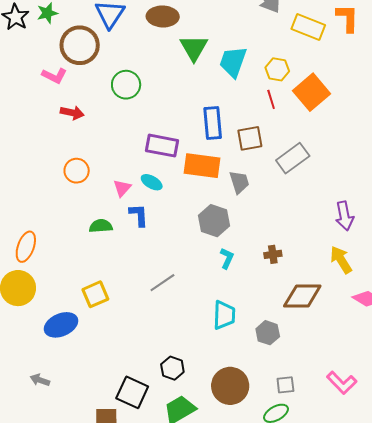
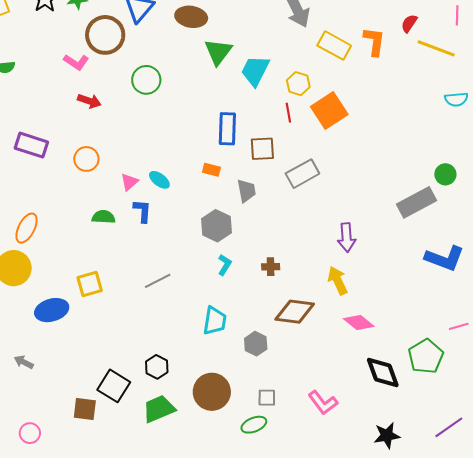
purple rectangle: (162, 146) -> (31, 145), moved
orange rectangle: (202, 166) -> (211, 170), size x0.5

